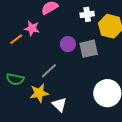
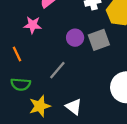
orange line: (16, 39) -> (17, 54), moved, turned -72
yellow star: (39, 93) -> (40, 106), moved

